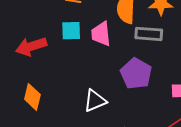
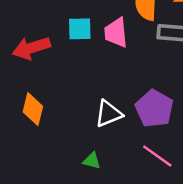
purple pentagon: (136, 74) -> (154, 109), moved

